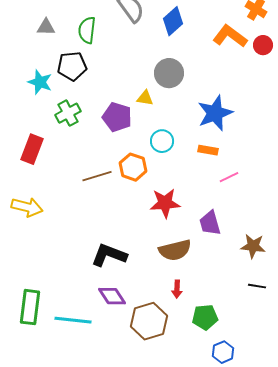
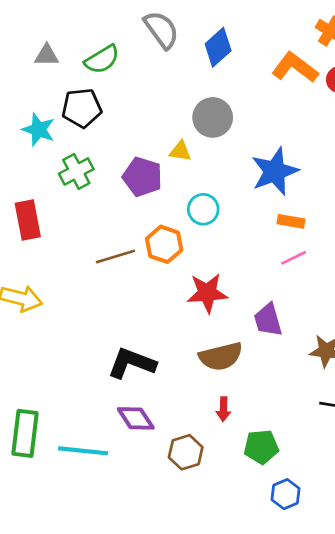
green semicircle: (87, 30) -> (102, 59), turned -128
red rectangle: (32, 149) -> (28, 220), turned -32
orange rectangle: (208, 150) -> (291, 221), moved
brown hexagon: (149, 321) -> (186, 452), size x0.7

